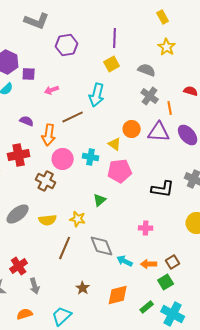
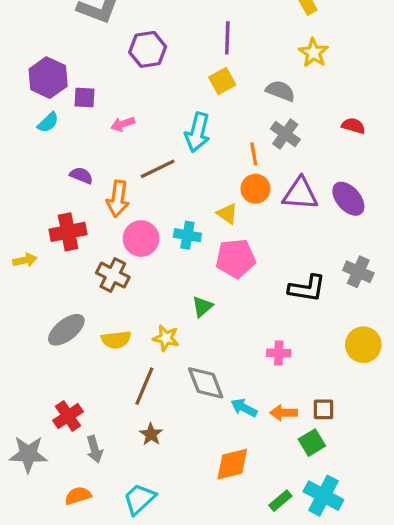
orange line: (170, 108) -> (254, 154), moved
brown square: (173, 262) -> (323, 409), turned 32
brown star: (83, 288) -> (151, 434), moved
green rectangle: (147, 307) -> (280, 501), moved

